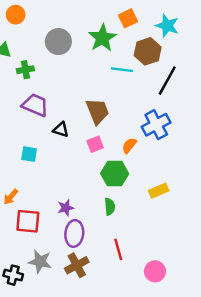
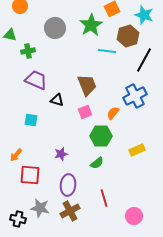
green semicircle: (110, 207) -> (97, 163), turned 56
purple star: (66, 208) -> (61, 154), moved

